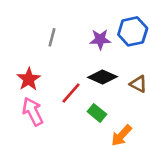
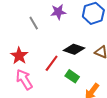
gray line: (52, 37) -> (34, 23), turned -40
purple star: (100, 39) -> (58, 12), moved

